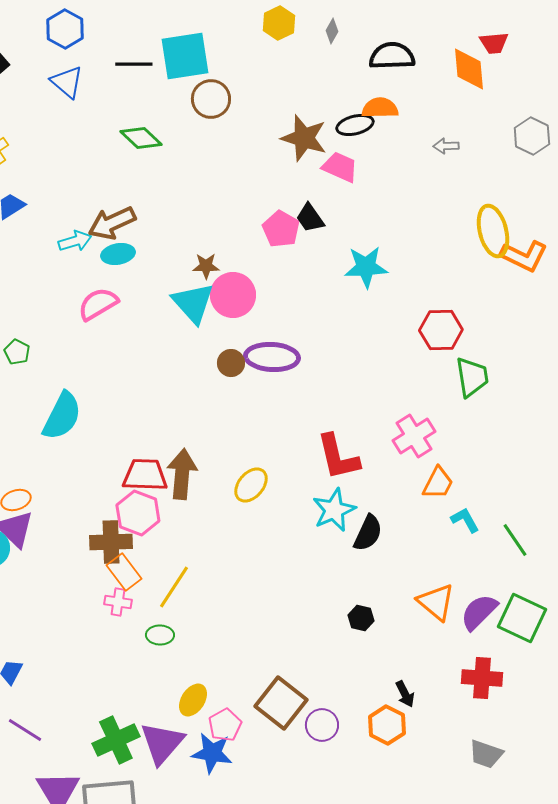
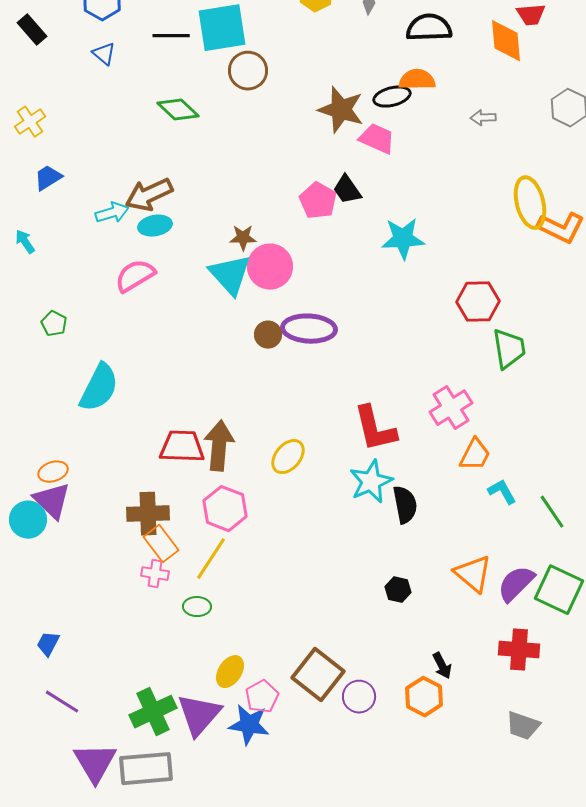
blue triangle: (67, 82) -> (104, 54), size x0.7
pink hexagon: (138, 513) -> (225, 509), moved
black semicircle: (368, 533) -> (405, 505), turned -36

